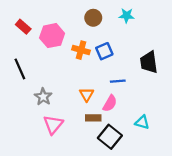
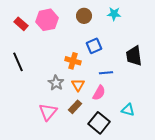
pink hexagon: (52, 36) -> (47, 20), moved
orange cross: (81, 50) -> (73, 61), moved
gray star: (43, 97) -> (56, 83), moved
brown rectangle: (93, 118) -> (75, 107), moved, turned -48

